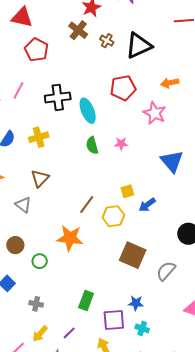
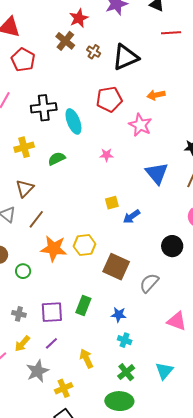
green semicircle: (92, 145) -> (57, 159), moved, turned 78
brown line: (87, 205) -> (36, 219), moved
yellow hexagon: (113, 216) -> (85, 245), moved
green rectangle: (86, 300) -> (83, 306), moved
purple square: (114, 320) -> (52, 312), moved

